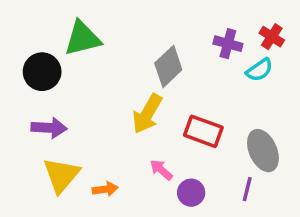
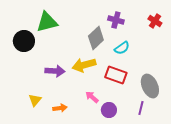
purple cross: (228, 44) -> (116, 20), moved
cyan semicircle: (259, 70) -> (122, 48), moved
yellow arrow: (147, 114) -> (84, 65), turned 45
purple arrow: (49, 128) -> (55, 71), moved
yellow triangle: (61, 175) -> (35, 100), size x0.6

